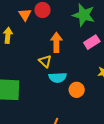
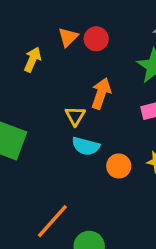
orange circle: (77, 90) -> (119, 166), moved

